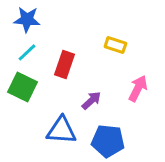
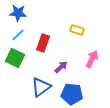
blue triangle: (61, 130) -> (41, 87), turned -40

